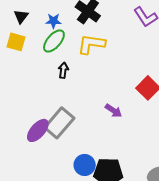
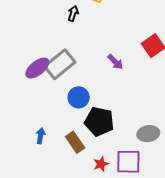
blue circle: (85, 165) -> (79, 97), moved

